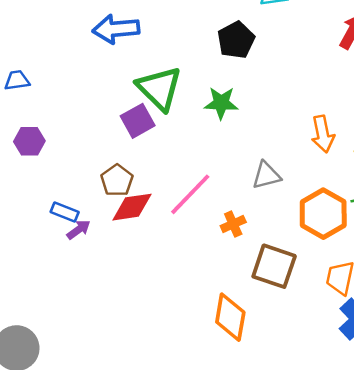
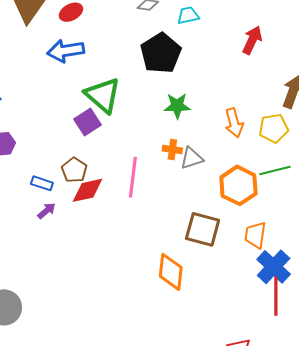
black pentagon: (236, 40) -> (161, 53), size x1.4
green star: (221, 103) -> (177, 106), moved
pink line: (190, 194) -> (133, 177), turned -33
blue rectangle: (65, 212) -> (42, 183), moved
orange cross: (233, 224) -> (172, 150), moved, turned 36

